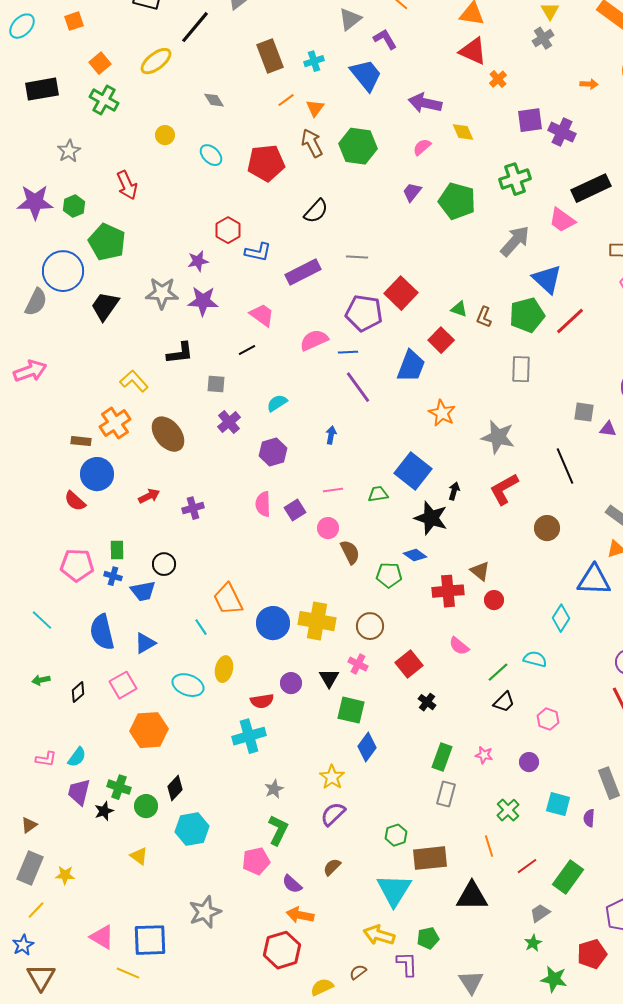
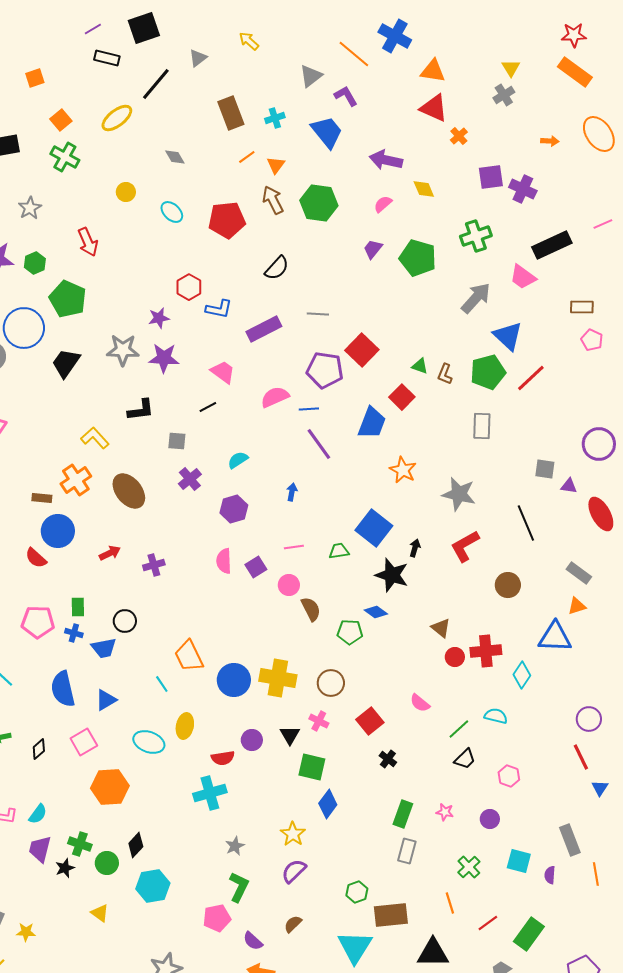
red cross: (448, 591) -> (486, 651), moved

